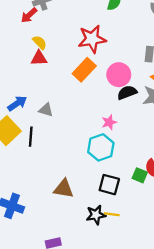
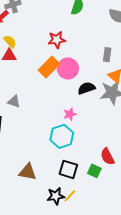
red star: (92, 39) -> (57, 40), size x0.7
pink circle: (119, 75) -> (68, 68), moved
green square: (140, 175) -> (94, 171), moved
yellow line: (112, 214) -> (70, 196), turned -56

